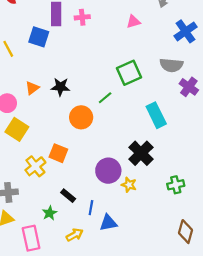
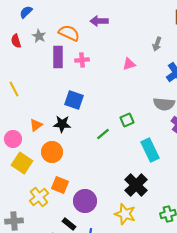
blue square: (39, 37) -> (74, 100), moved
green square: (129, 73) -> (127, 120), moved, size x0.6
orange circle: (81, 117) -> (52, 152), moved
purple circle: (108, 171) -> (85, 201), moved
yellow star: (129, 185) -> (125, 214), size x1.5

